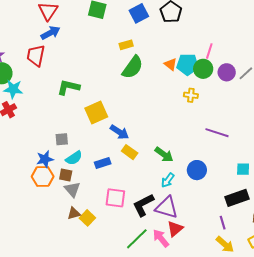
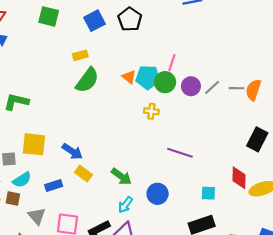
yellow square: (96, 112) -> (34, 144), moved, turned 30
gray triangle: (72, 189) -> (37, 216), moved

